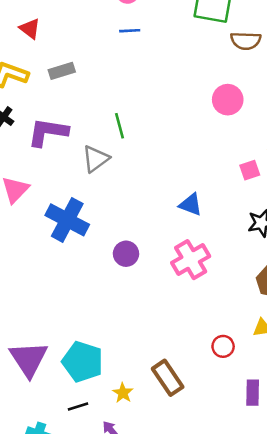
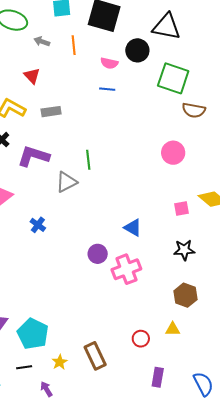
blue cross: (67, 220) -> (38, 225), size x0.5
purple circle: (126, 254) -> (98, 254), moved

